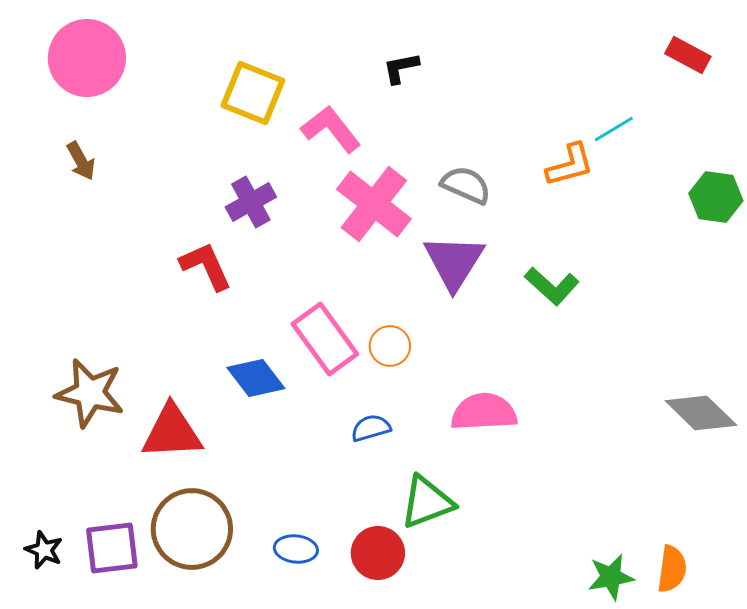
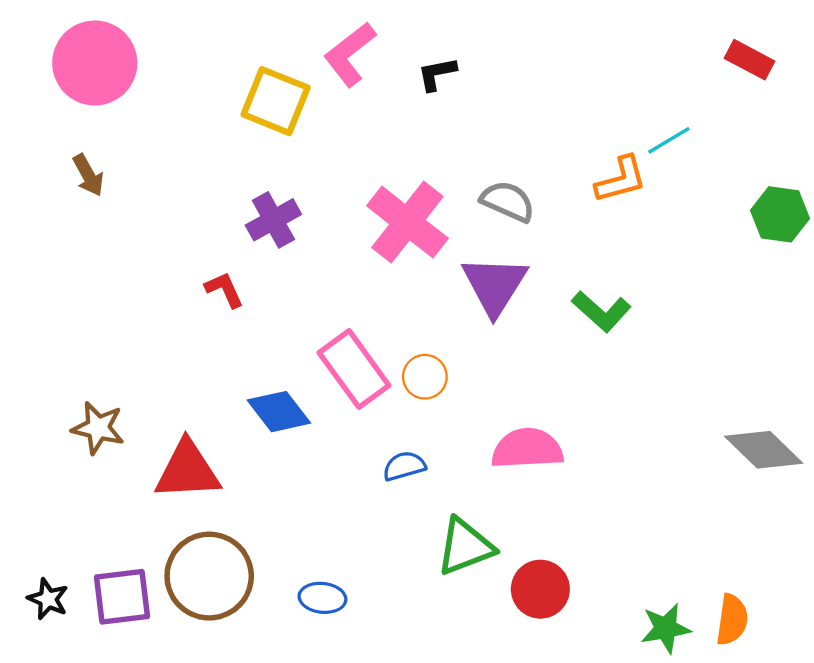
pink L-shape: (331, 129) -> (350, 54), moved, turned -90
red L-shape: (206, 266) -> (224, 290), size x0.7
brown star: (90, 393) -> (98, 428), size x0.7
red circle: (378, 553) -> (540, 589), moved

